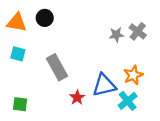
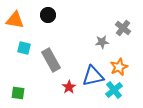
black circle: (45, 18) -> (48, 15), moved
gray star: (116, 35) -> (102, 42), moved
cyan square: (18, 54) -> (24, 48), moved

